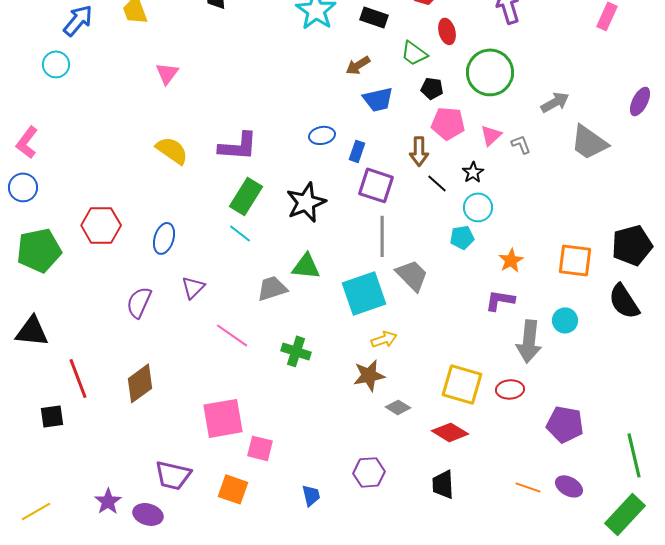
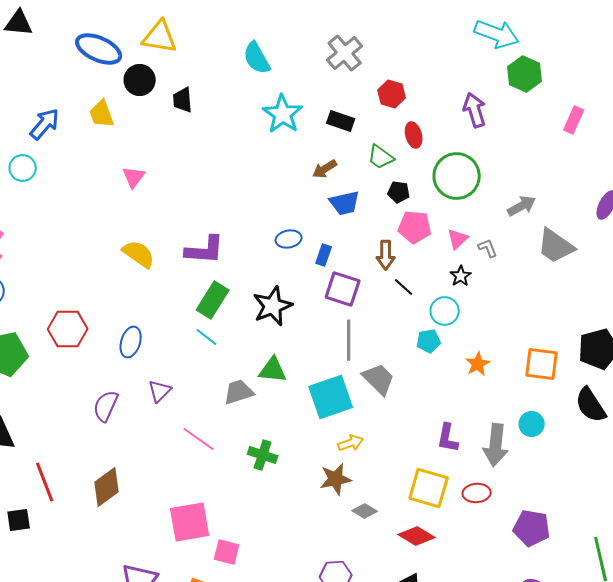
black star: (473, 172) -> (461, 276), moved
purple L-shape: (500, 300) -> (448, 438), moved, turned -88

